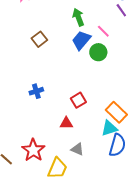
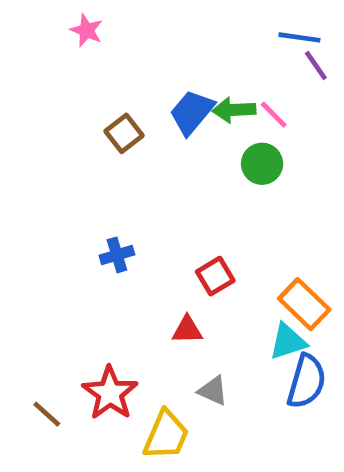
green arrow: (78, 17) -> (234, 110), moved, turned -72
blue trapezoid: (81, 40) -> (192, 112), moved

